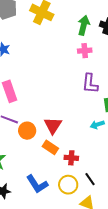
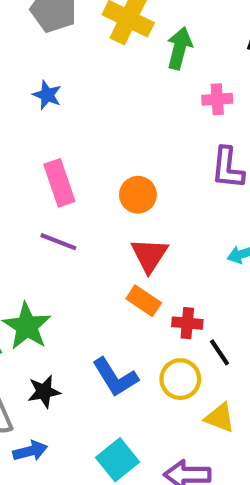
green arrow: (84, 25) -> (179, 48), moved
orange circle: (27, 131) -> (138, 195), moved
black line: (90, 179) -> (219, 352), moved

